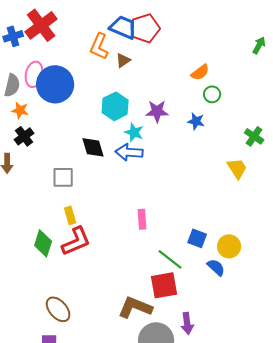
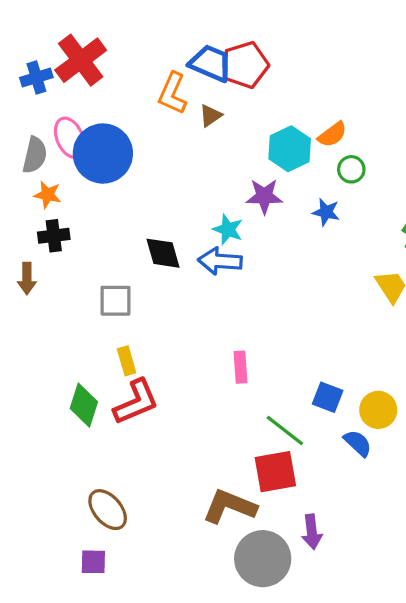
pink ellipse: (34, 74) -> (70, 138), turned -35
cyan hexagon: (115, 106) -> (290, 149), moved
black cross: (24, 136) -> (54, 236), turned 30

